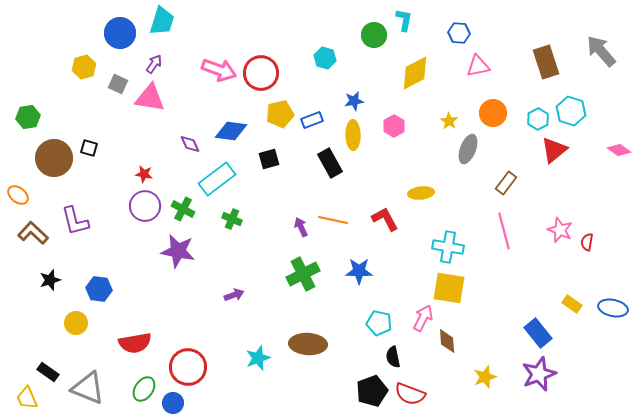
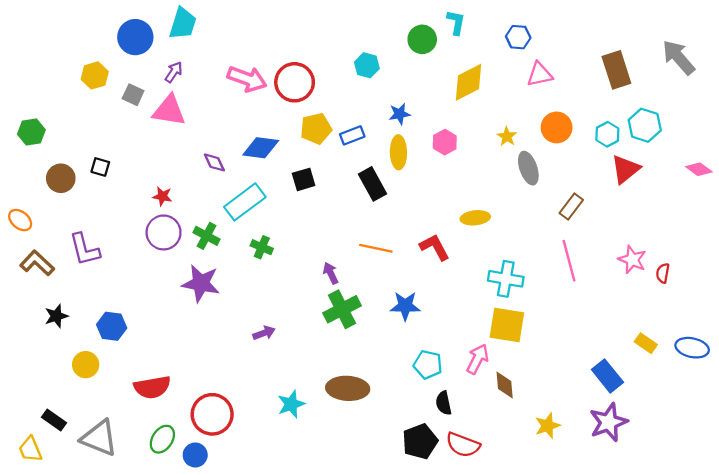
gray ellipse: (468, 149) -> (528, 168), turned -40
brown circle: (54, 158) -> (61, 178), size x0.7
purple arrow: (301, 227) -> (331, 273), moved

